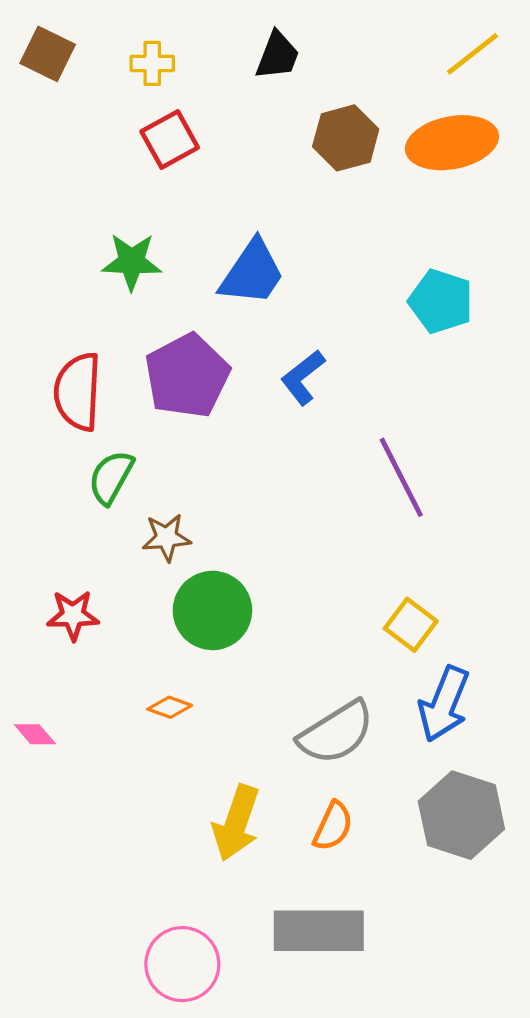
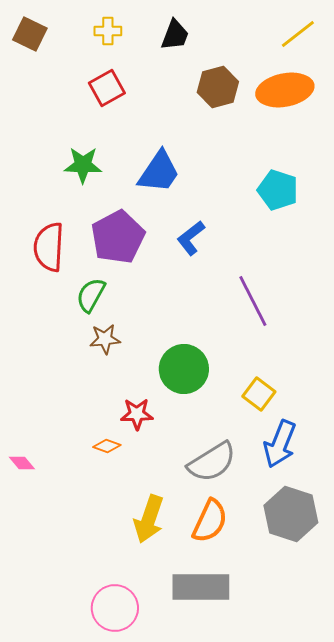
yellow cross: (152, 63) -> (108, 31), moved
green semicircle: (111, 477) -> (91, 295), moved
green circle: (212, 610) -> (184, 369), moved
red star: (73, 615) -> (137, 414), moved
orange semicircle: (333, 826) -> (210, 521), size x1.4

